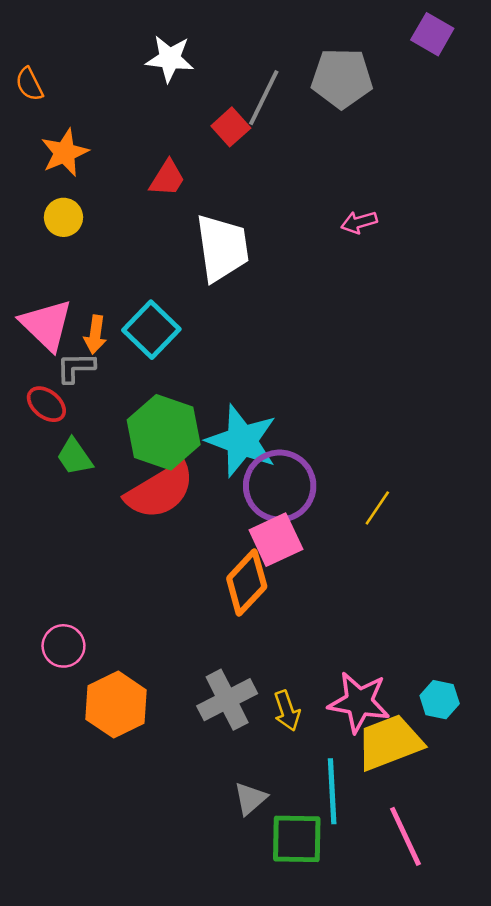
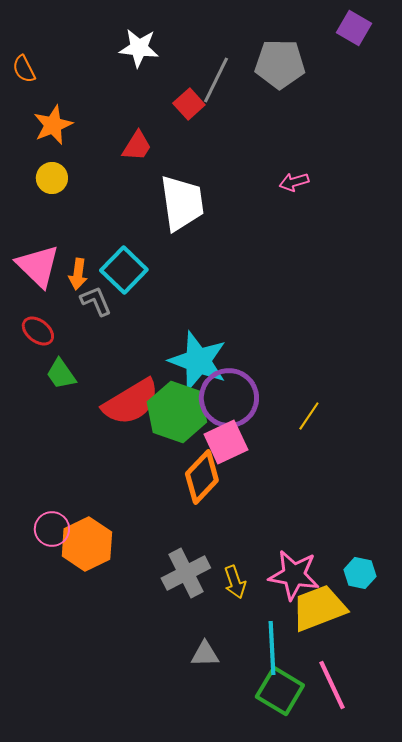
gray L-shape: (76, 368) -> (96, 301), moved, turned 68
green hexagon: (164, 432) -> (177, 412), moved
orange hexagon: (116, 705) -> (87, 544), moved
gray triangle: (250, 799) -> (205, 654), turned 40
green square: (297, 839) -> (280, 691), moved, turned 30

